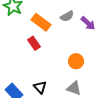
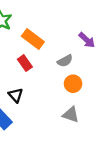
gray semicircle: (67, 16) -> (65, 61), moved
black triangle: (40, 87) -> (16, 95), moved

